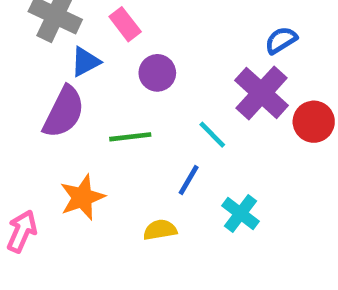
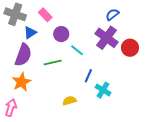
cyan line: (212, 135) -> (77, 50), moved
blue line: (189, 180) -> (88, 76), moved
orange star: (82, 197) -> (22, 82), moved

